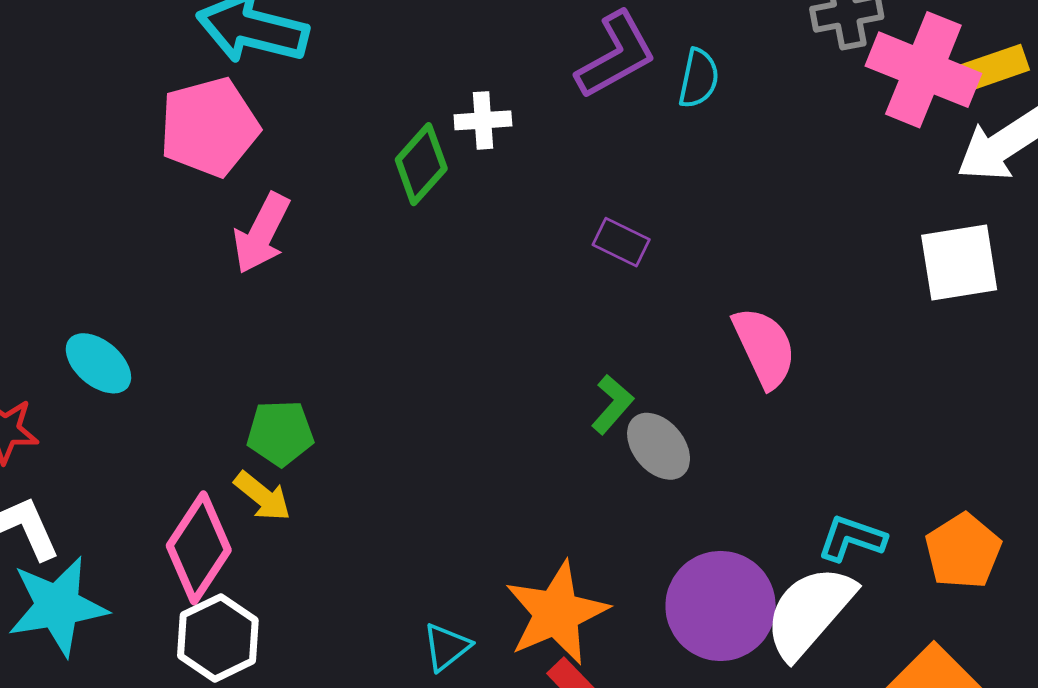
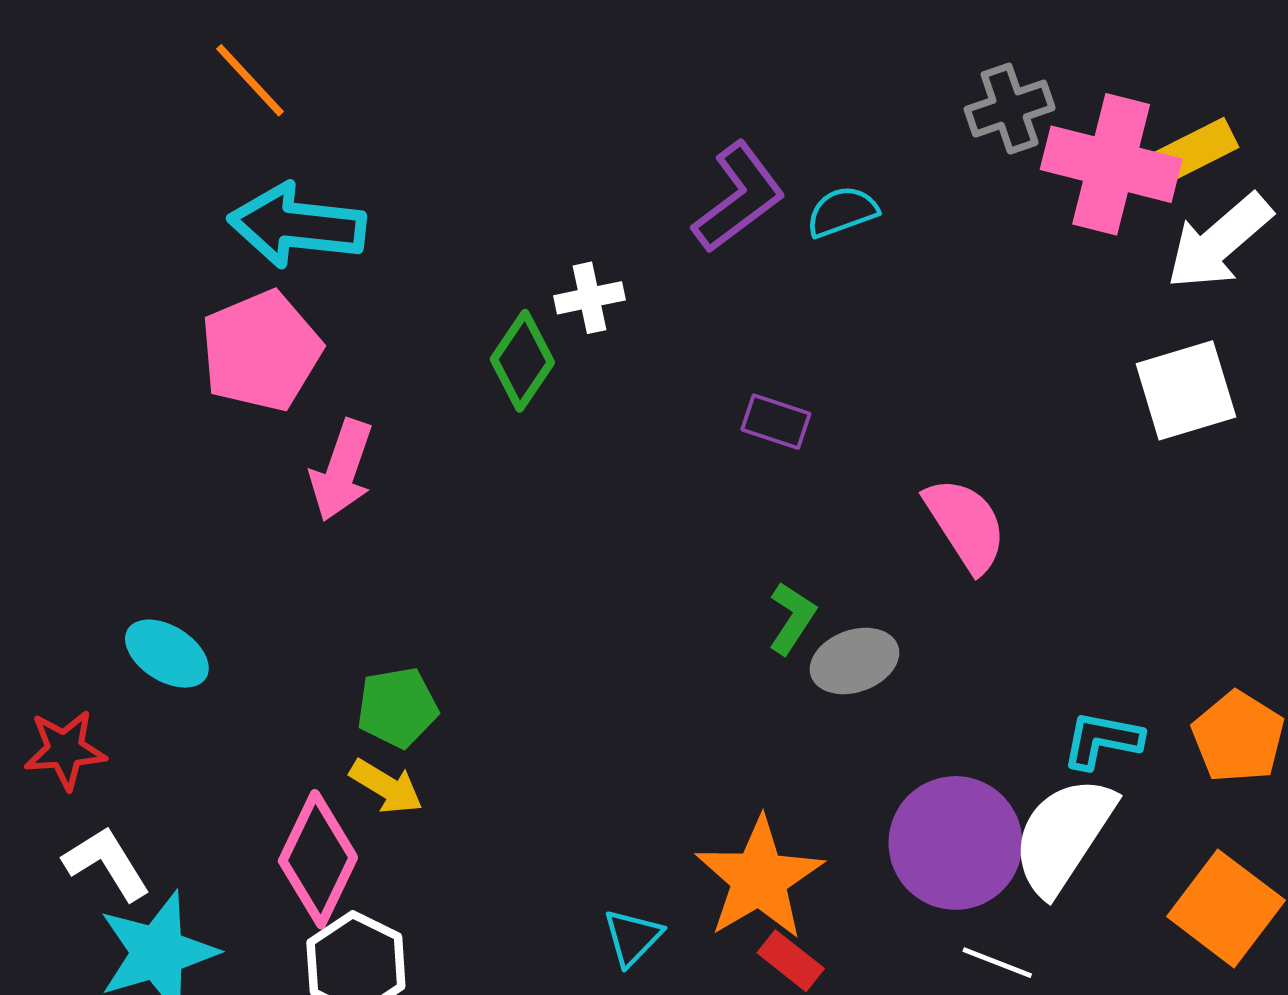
cyan semicircle: (699, 78) -> (842, 212), turned -114
gray ellipse: (659, 446) -> (855, 661), turned -62

